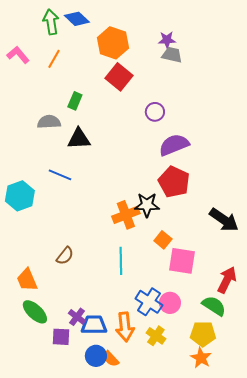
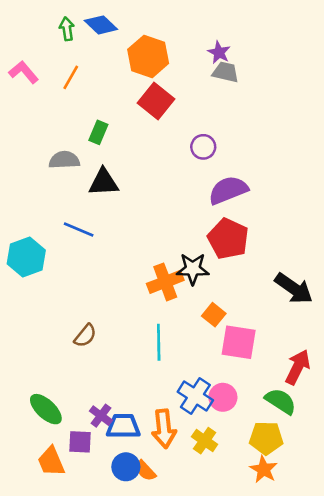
green arrow: (51, 22) -> (67, 29), size x0.7
purple star: (167, 40) -> (219, 52), turned 30
orange trapezoid: (27, 280) -> (51, 462), moved

